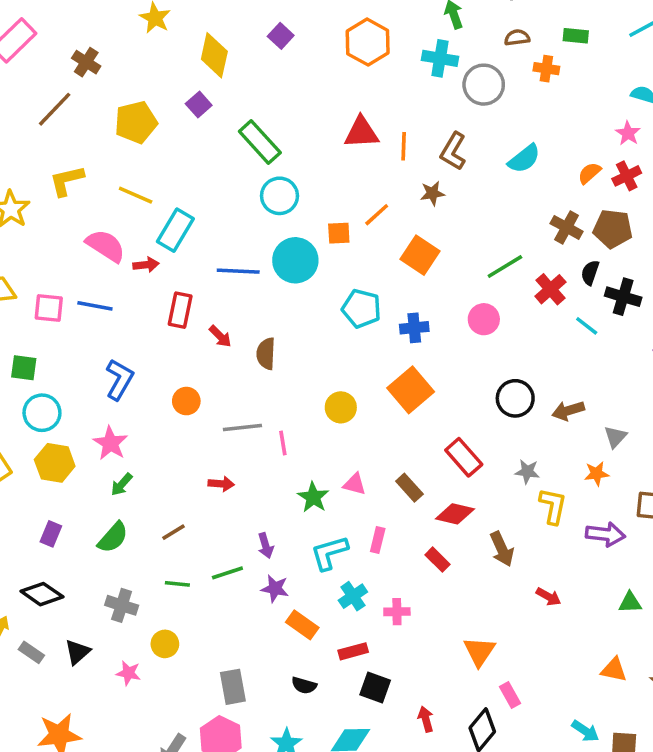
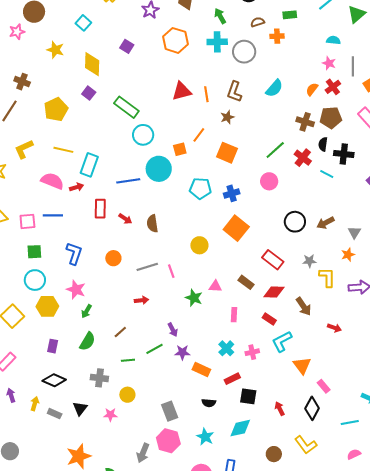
green square: (24, 368) -> (34, 252), moved
cyan L-shape: (329, 553) -> (282, 341), moved

